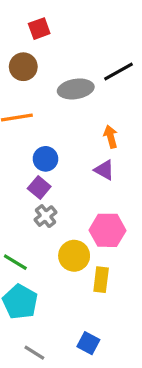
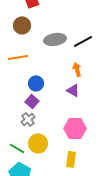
black line: (119, 71) -> (83, 41), moved
gray cross: (46, 216) -> (28, 119), moved
yellow circle: (74, 256) -> (38, 143), moved

